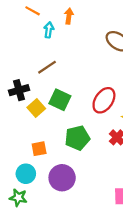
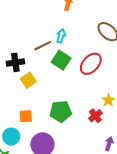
cyan arrow: (49, 30) -> (61, 36), moved
green square: (60, 100) -> (61, 60), moved
red ellipse: (104, 100) -> (91, 64), moved

